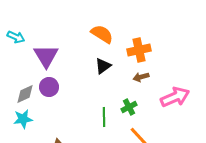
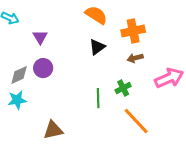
purple triangle: (46, 56) -> (40, 37), size x0.6

